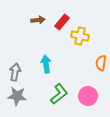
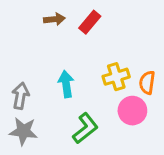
yellow cross: (80, 36) -> (116, 77), moved, turned -30
pink circle: (88, 96) -> (132, 111), moved

